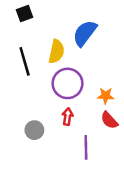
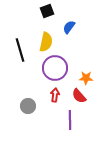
black square: (25, 13) -> (47, 11), moved
blue semicircle: (85, 33) -> (69, 27), size x0.6
red semicircle: (109, 120) -> (79, 96), moved

